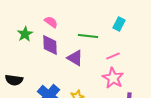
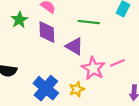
pink line: (113, 56) -> (117, 63), moved
pink star: (113, 78) -> (93, 68), moved

